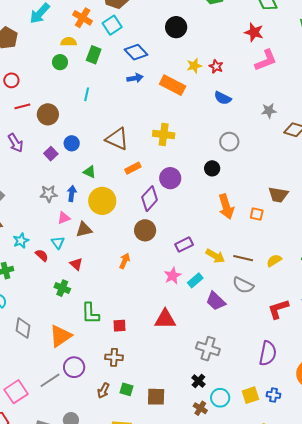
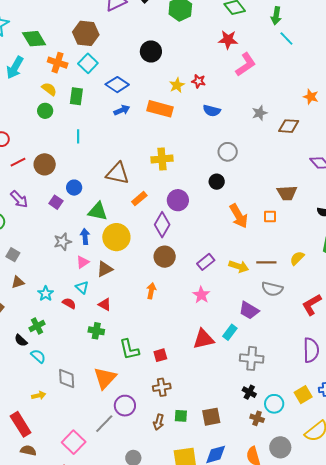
yellow semicircle: (69, 42) -> (49, 89), turned 49
green triangle: (89, 172) -> (98, 211), size x1.5
cyan rectangle: (195, 280) -> (230, 332), moved

